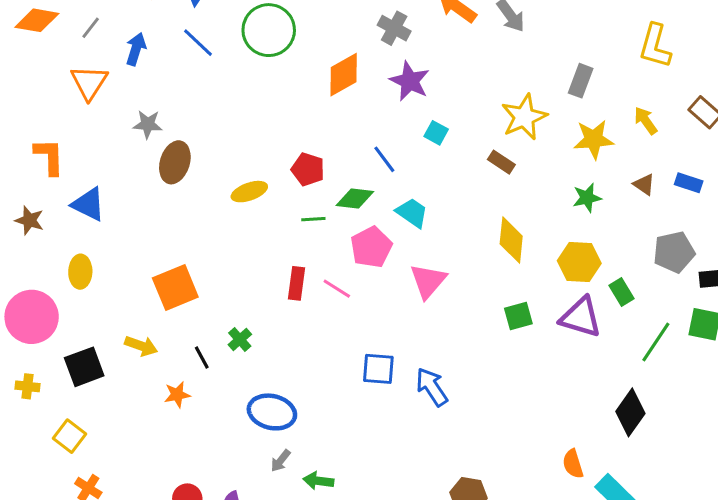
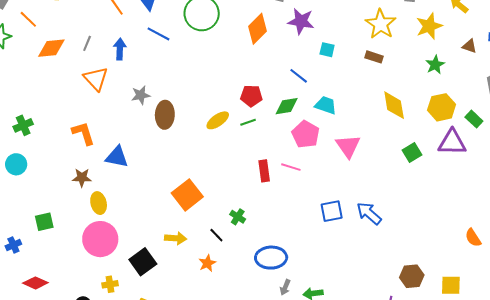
green line: (313, 219) -> (248, 122), moved
yellow ellipse: (80, 272) -> (99, 203), moved

